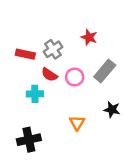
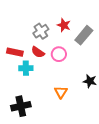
red star: (89, 37) -> (64, 25), moved
red rectangle: (25, 54) -> (15, 52), moved
gray rectangle: (105, 71) -> (84, 35), moved

